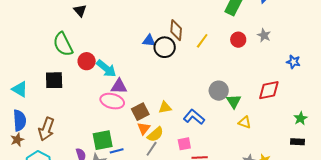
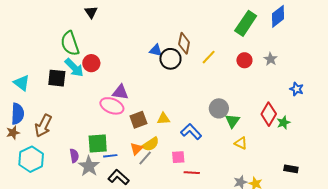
cyan arrow: (106, 68) -> (74, 68), moved
red diamond: (269, 90) -> (269, 114), turned -55
green star: (300, 118) -> (283, 123), moved
orange triangle: (144, 128) -> (136, 149), moved

